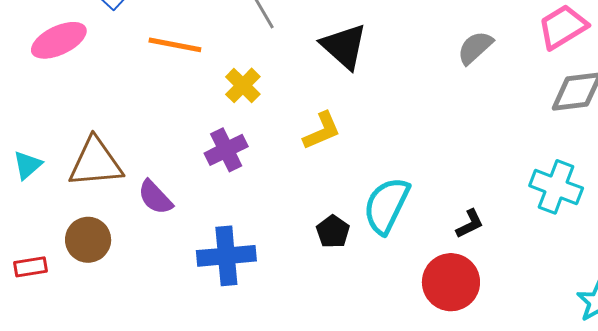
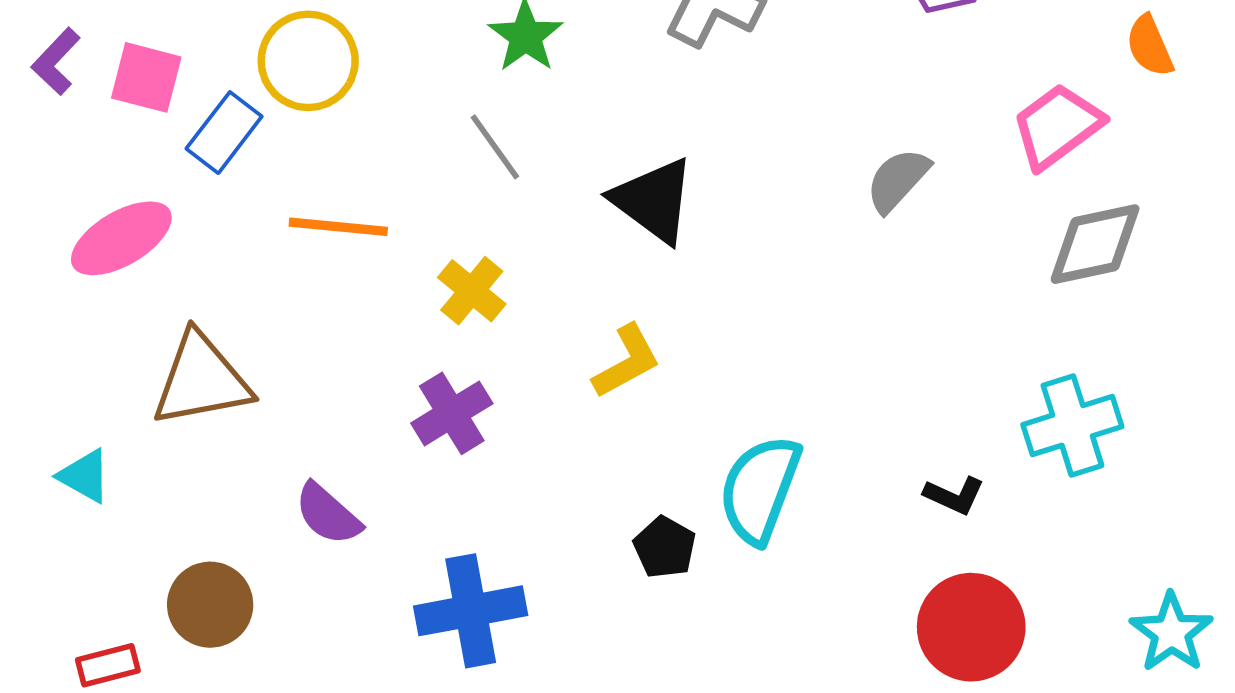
brown triangle: (95, 163) -> (201, 380), moved
cyan triangle: (27, 165) -> (84, 476), turned -44
cyan cross: (556, 187) -> (1072, 426), turned -33
black L-shape: (470, 224) -> (954, 495), moved, turned 56
red circle: (451, 282) -> (971, 627), moved

